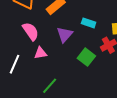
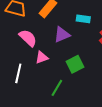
purple triangle: (65, 34) -> (62, 35), turned 36
green square: (86, 57) -> (75, 64), moved, turned 36

